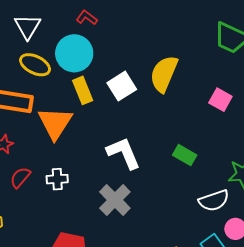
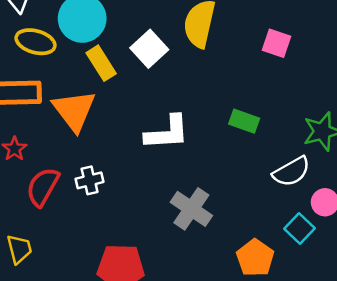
white L-shape: (124, 153) -> (167, 133), turned 120
red semicircle: (20, 178) -> (43, 187), size x1.4
gray cross: (115, 200) -> (191, 209), moved

